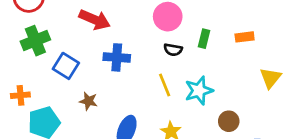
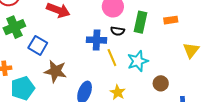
green rectangle: (204, 39) -> (140, 22), size x1.5
blue cross: (117, 57) -> (97, 40), moved
brown star: (88, 101) -> (55, 71), size x1.6

